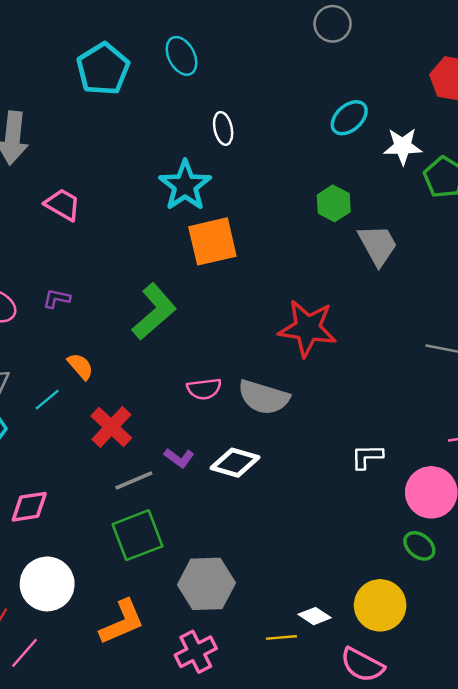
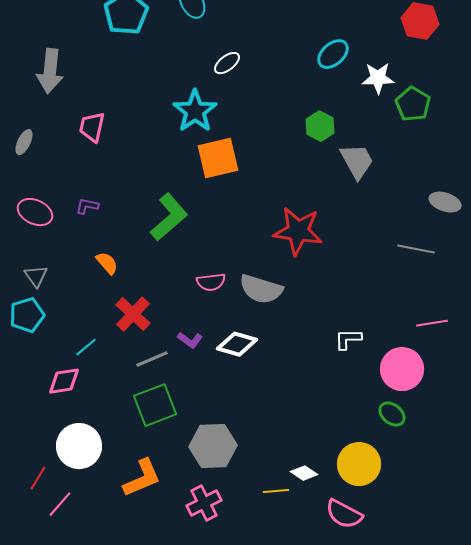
white ellipse: (223, 128) -> (227, 63), turned 64
pink trapezoid: (63, 205) -> (92, 127), turned -108
cyan line: (47, 400) -> (86, 347), moved

